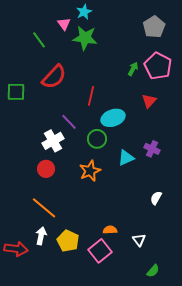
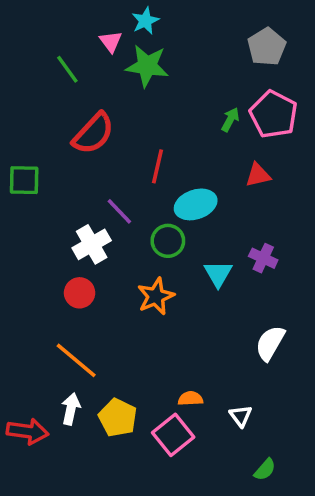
green square: (16, 92) -> (24, 180), moved
red triangle: (149, 101) -> (258, 175), turned 35
cyan triangle: (126, 158) -> (218, 274), turned -36
white semicircle: (156, 198) -> (270, 343), size x1.5

